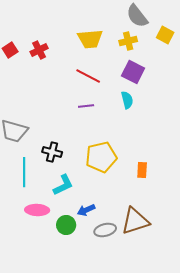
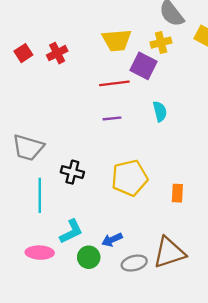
purple square: (133, 72) -> (144, 66), moved
red line: (88, 76) -> (114, 83), turned -35
cyan L-shape: (63, 185) -> (71, 232), moved
pink ellipse: (37, 210) -> (40, 253), moved

